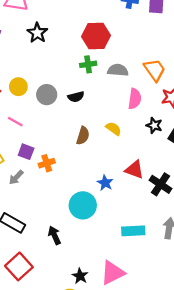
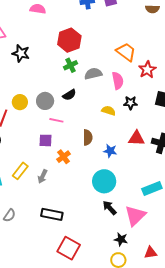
gray semicircle: (118, 70) -> (93, 74), moved
pink line: (15, 122) -> (56, 120), moved
black star: (154, 125) -> (131, 103), moved
brown semicircle: (83, 136) -> (88, 137), moved
purple square: (26, 152) -> (46, 140), moved
blue star: (105, 183) -> (110, 151), moved
black arrow: (54, 235) -> (110, 208), moved
pink triangle: (113, 273) -> (135, 216), moved

